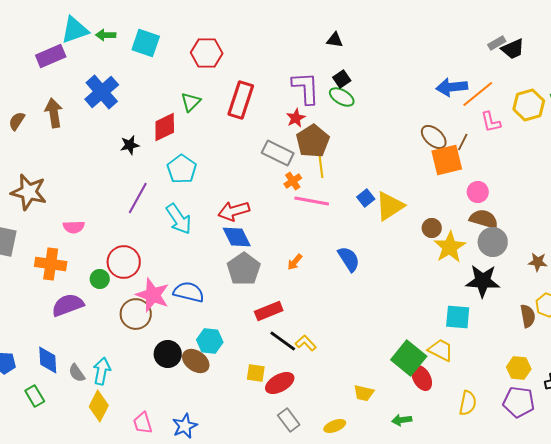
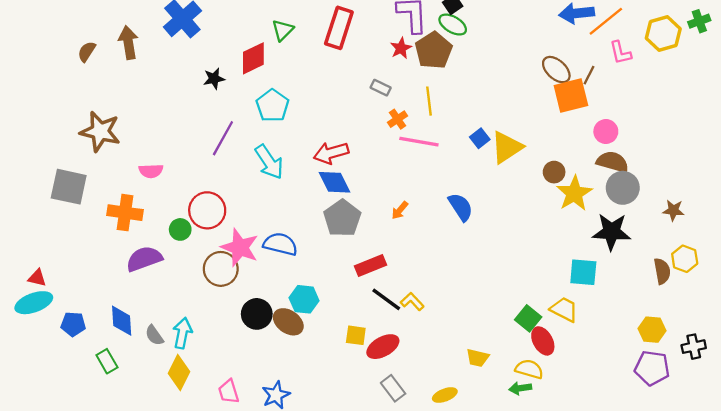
brown pentagon: (313, 141) -> (434, 50), moved
gray rectangle: (278, 153) -> (381, 88), size x0.6
green square: (409, 358) -> (528, 318), size x0.7
yellow semicircle: (468, 403) -> (529, 369), moved, turned -85

